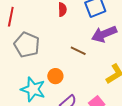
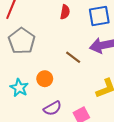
cyan star: (33, 89) -> (19, 88), size x0.7

